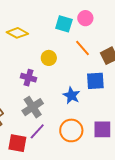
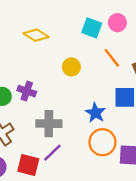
purple cross: (29, 78) -> (27, 91), moved
gray cross: (33, 107) -> (49, 124), turned 30
orange circle: (71, 130) -> (102, 142), moved

